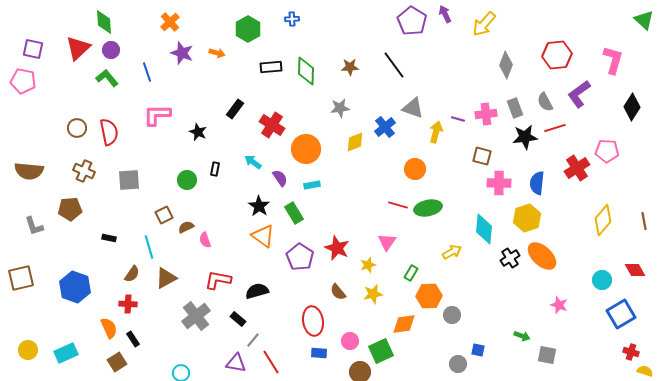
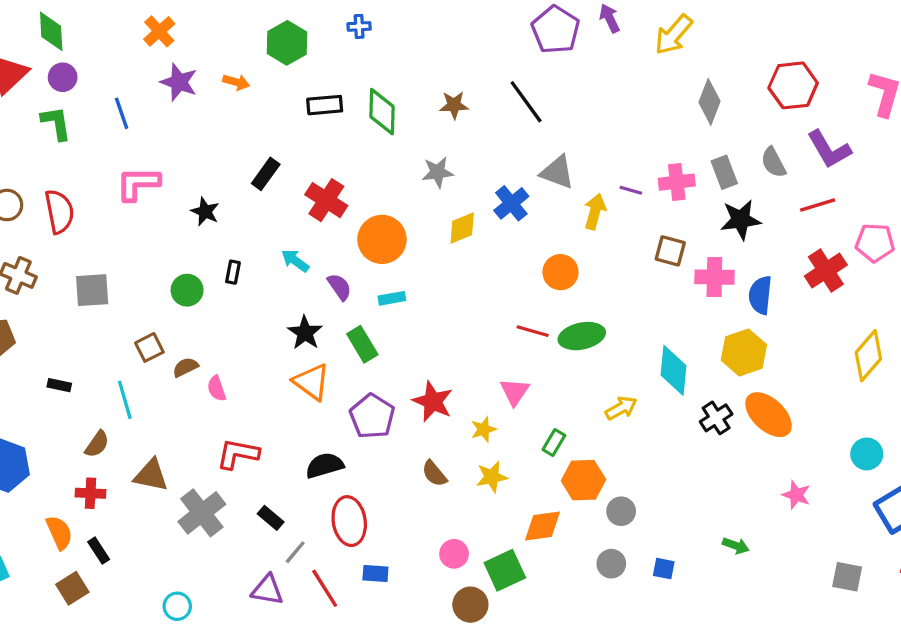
green L-shape: (107, 78) -> (56, 123), turned 30
purple L-shape: (579, 94) -> (829, 149), turned -84
red line: (555, 128) -> (818, 205), moved
pink cross: (499, 183) -> (714, 277), moved
brown triangle: (166, 278) -> (151, 475), moved, turned 40
black semicircle: (257, 291) -> (325, 465), moved
red ellipse: (313, 321) -> (349, 521), moved
blue rectangle: (319, 353) -> (375, 573), moved
gray square: (547, 355) -> (847, 577), moved
gray circle: (458, 364) -> (611, 564), moved

